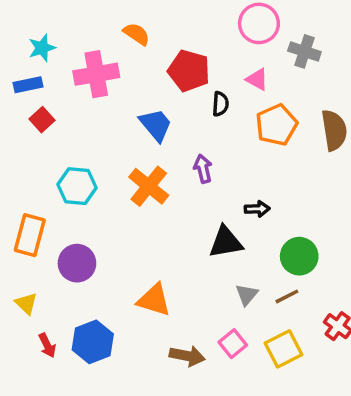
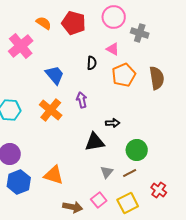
red pentagon: (189, 71) -> (74, 23), moved
pink cross: (96, 74) -> (21, 46), turned -30
blue hexagon: (93, 342) -> (19, 182), moved

